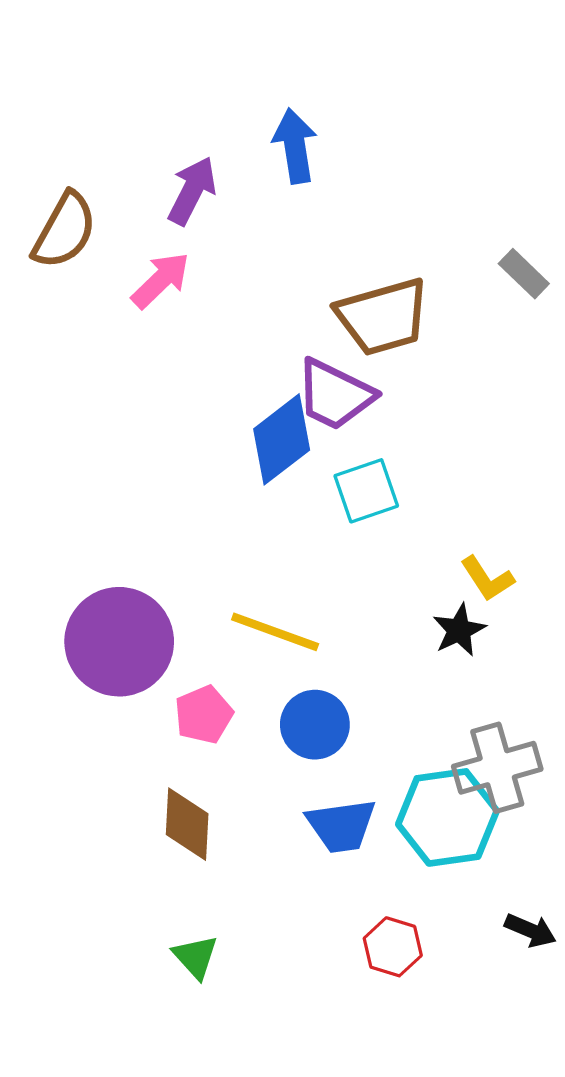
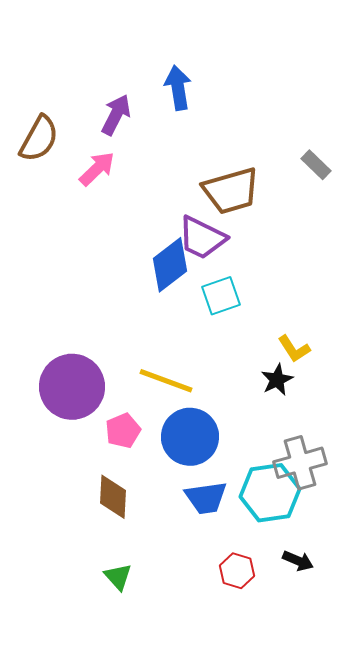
blue circle: (315, 725) -> (190, 437), size x1.4
black arrow: (530, 930) -> (298, 561), moved

